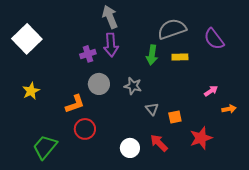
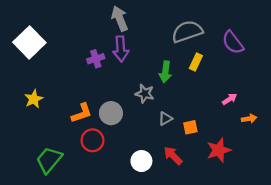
green arrow: (152, 55) -> (165, 72), moved
yellow rectangle: (180, 57) -> (196, 62), turned -63
gray circle: (99, 84) -> (111, 113), moved
gray triangle: (152, 109) -> (165, 119), turned 40

